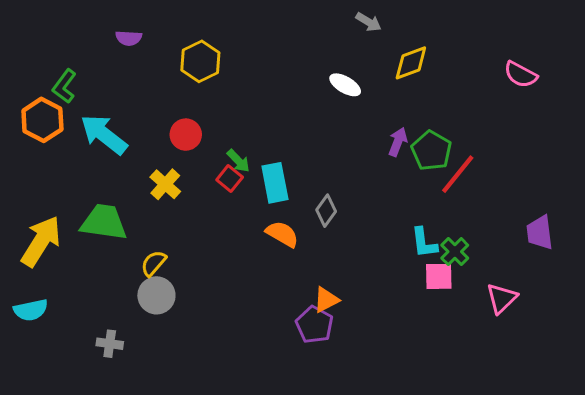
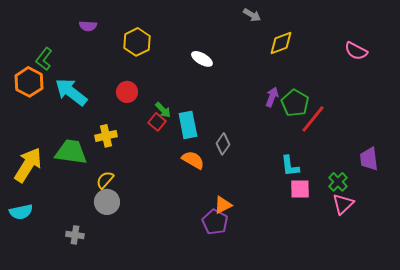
white ellipse: (345, 85) -> (202, 59), moved
yellow cross: (165, 184) -> (106, 136), moved, turned 35
green cross: (455, 252) -> (338, 182), moved

